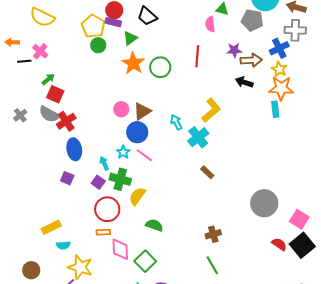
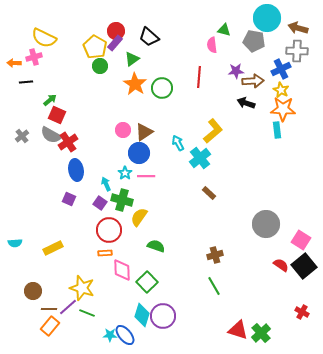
purple rectangle: (113, 22) -> (115, 43), turned -63
pink cross: (40, 51) -> (34, 57), moved, turned 35
pink line: (144, 155) -> (146, 176), turned -36
cyan semicircle: (63, 245) -> (15, 243), moved

